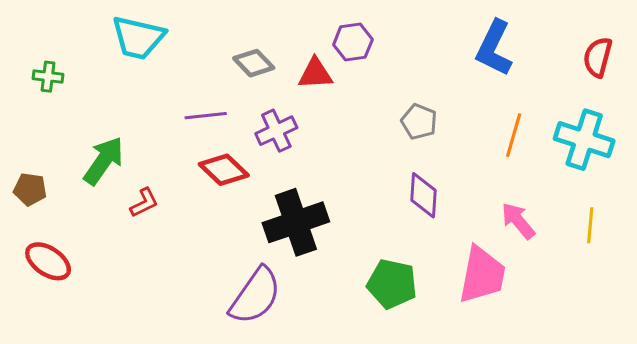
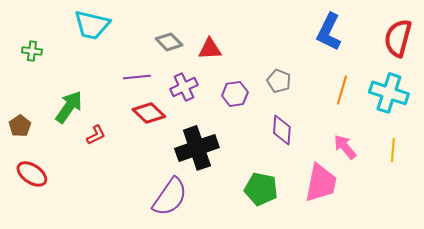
purple hexagon: (353, 42) -> (235, 94), moved
red semicircle: (598, 57) -> (398, 38), size x1.4
brown pentagon: (30, 189) -> (20, 126), turned 30

